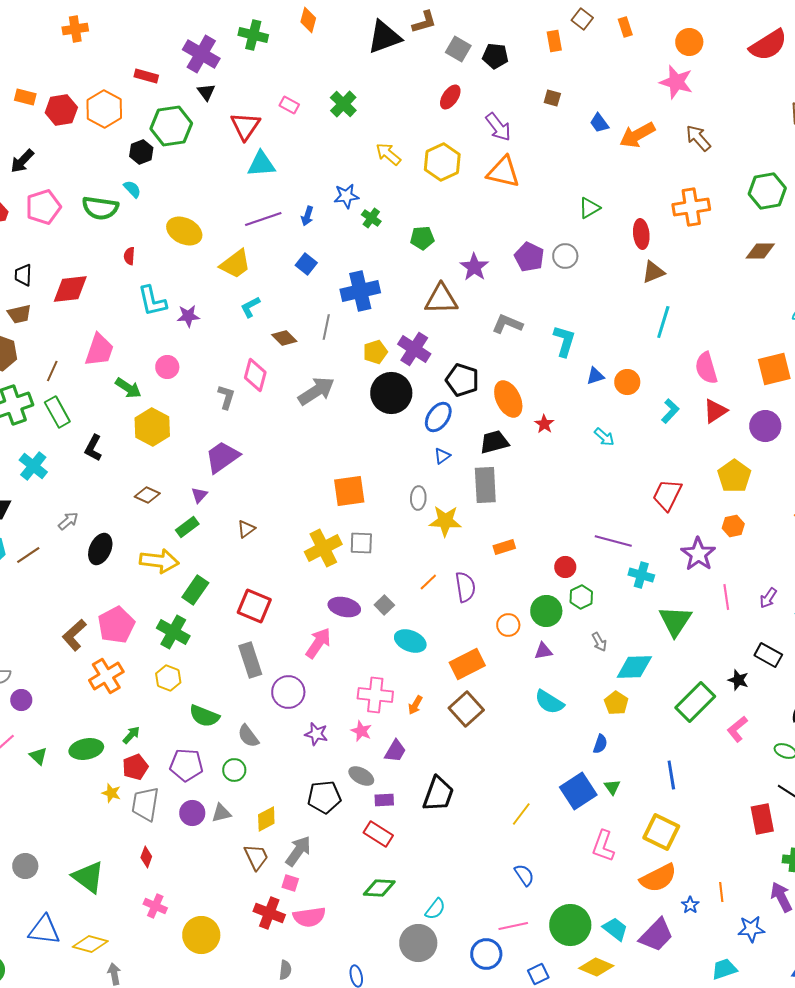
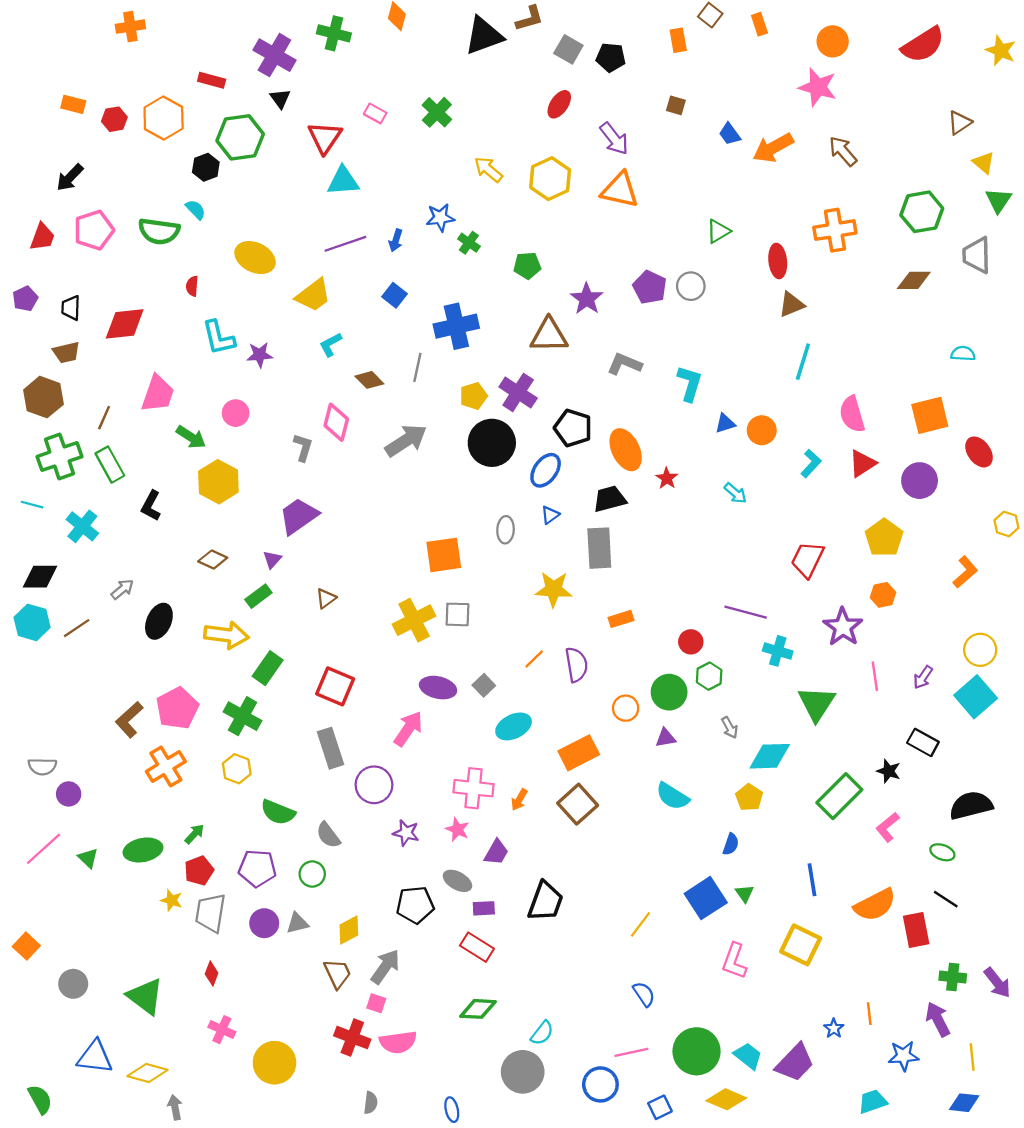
red hexagon: (61, 110) -> (114, 119), size x0.7
gray ellipse: (418, 498) -> (506, 530), moved
cyan ellipse: (410, 641) -> (514, 726), turned -48
orange semicircle: (658, 878) -> (875, 905), moved

